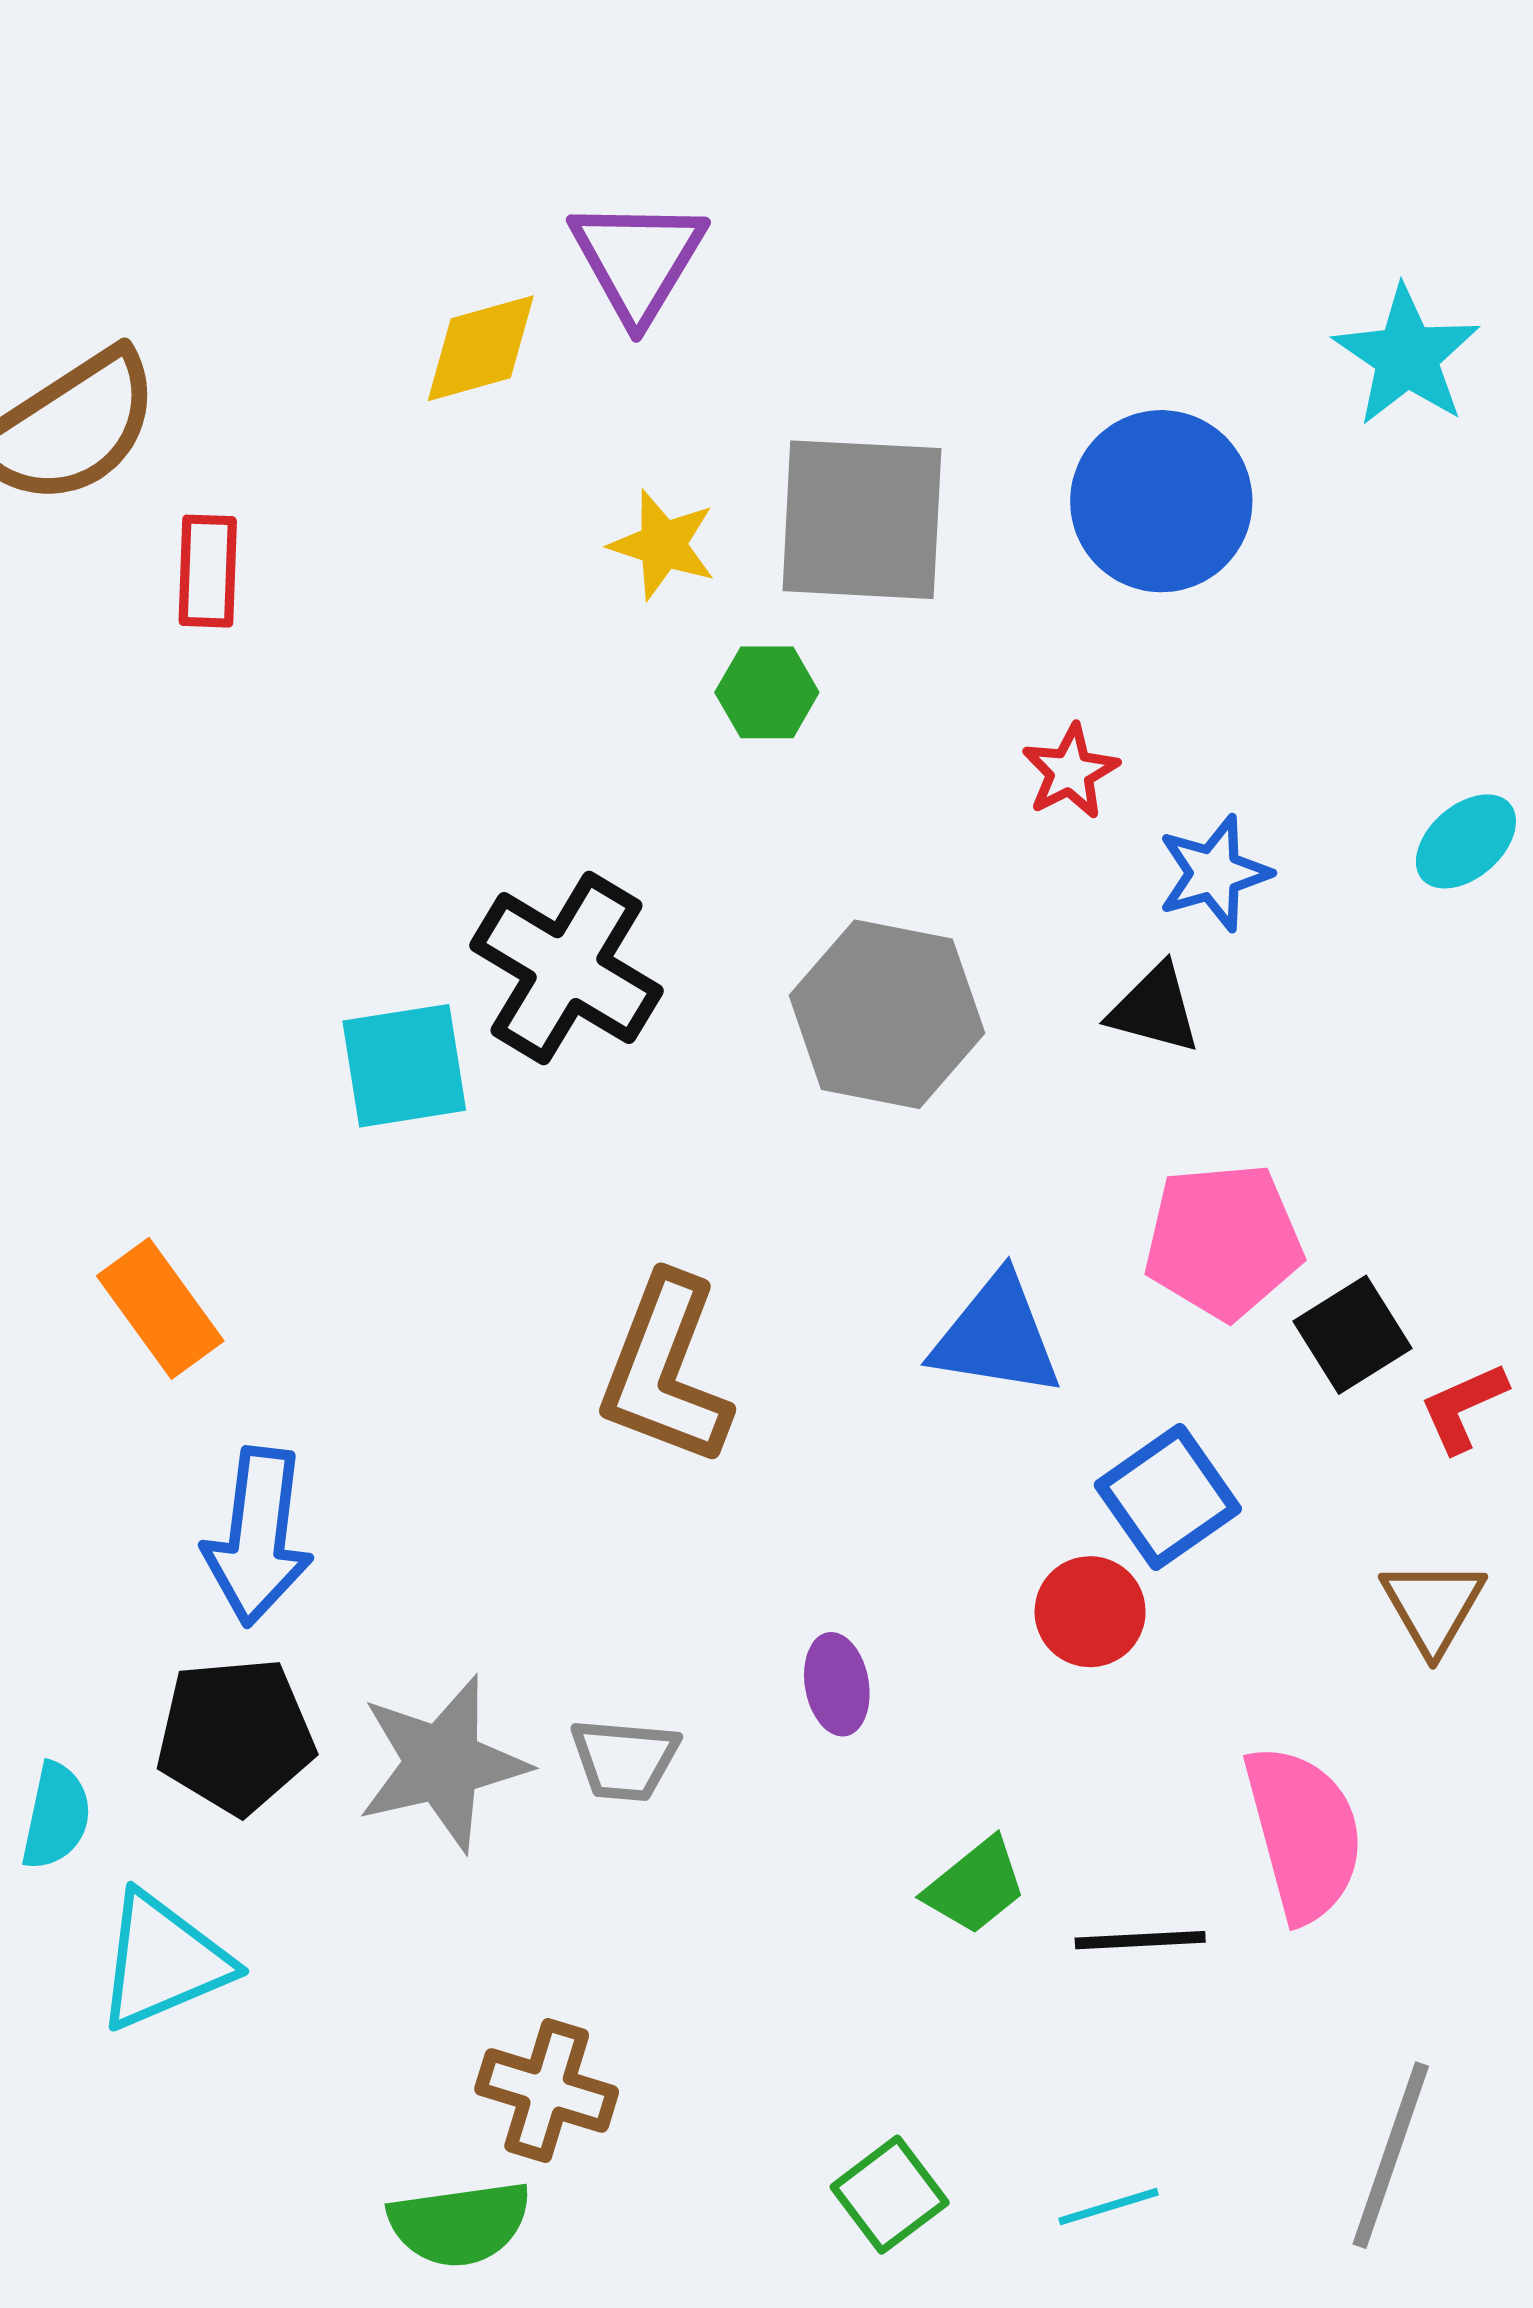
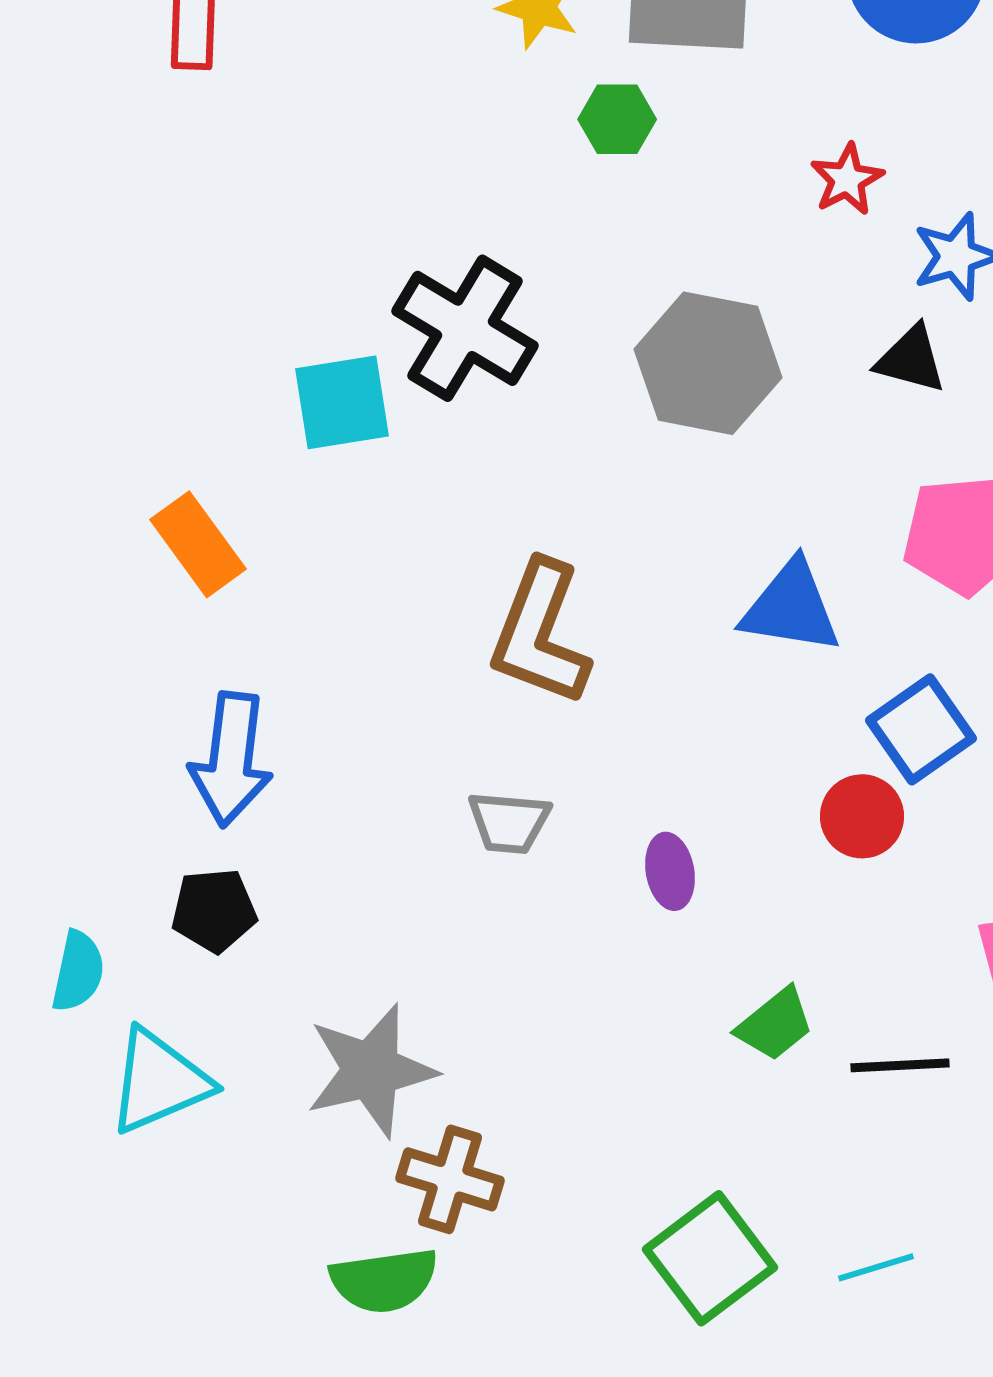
orange rectangle: (160, 1308) -> (198, 544), moved
black pentagon: (235, 1736) -> (214, 910), size x0.7
gray trapezoid: (624, 1759) -> (509, 822), moved
gray star: (442, 1763) -> (371, 1070), moved
green square: (890, 2195) -> (710, 1258), size x1.5

